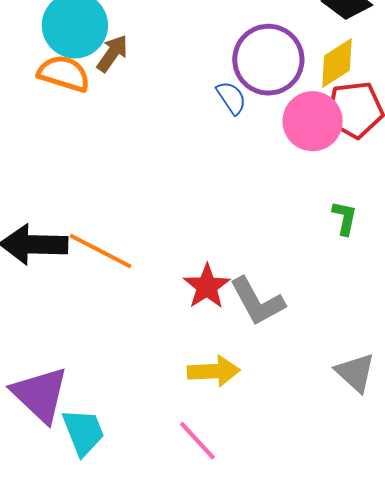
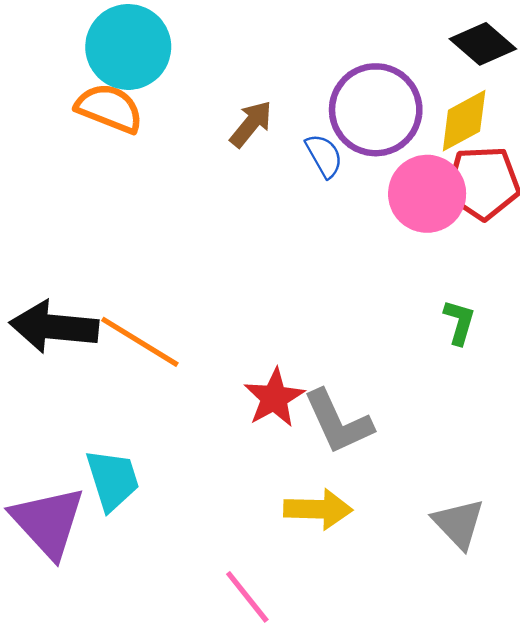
brown arrow: (112, 53) -> (251, 124), moved
yellow arrow: (214, 371) -> (318, 509), moved
cyan trapezoid: (83, 432) -> (113, 480), moved

